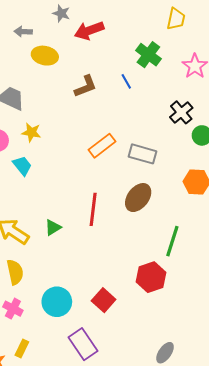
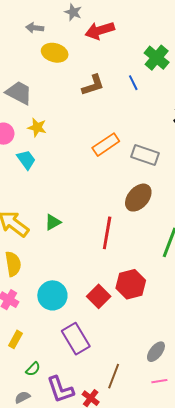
red line: (93, 209) -> (107, 233), moved
red hexagon: (151, 277) -> (131, 284), moved

